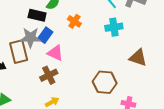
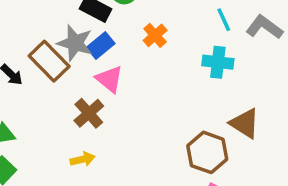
brown rectangle: (19, 52) -> (49, 61), turned -45
brown cross: (49, 75) -> (89, 113), turned -30
brown hexagon: (105, 82) -> (207, 152), moved

